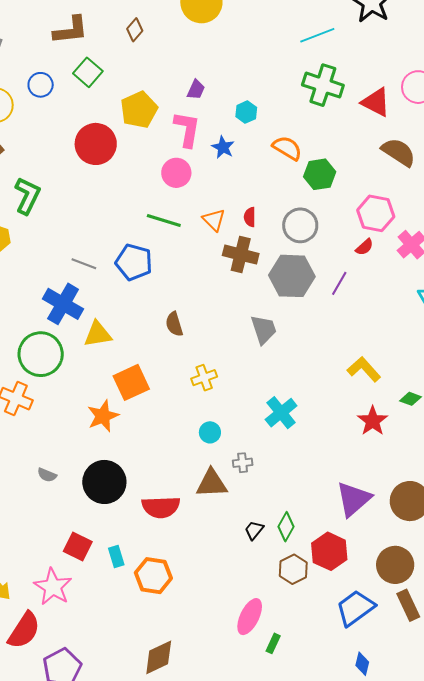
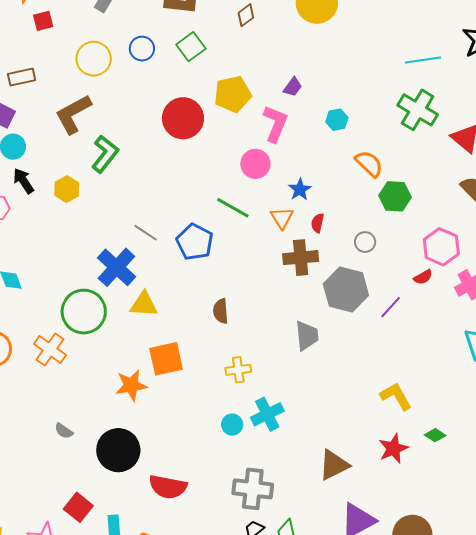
blue star: (223, 147) -> (300, 190), moved
gray circle: (300, 225) -> (365, 242), size x0.6
brown cross: (241, 255) -> (301, 258), turned -32
cyan cross: (281, 413) -> (267, 414), moved
gray cross: (243, 463) -> (253, 489), moved, size x2.0
brown triangle: (212, 483) -> (334, 465), moved, turned -36

